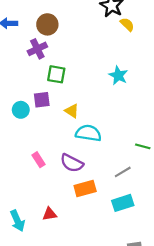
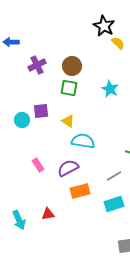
brown circle: (47, 24) -> (72, 66), moved
green square: (56, 74) -> (69, 88), moved
purple semicircle: (72, 163) -> (68, 168), turned 125

